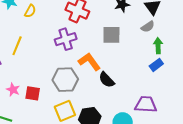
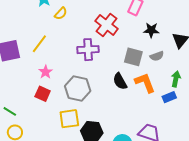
gray semicircle: (148, 27) -> (157, 56), moved
orange L-shape: (89, 62) -> (145, 83), moved
black semicircle: (107, 80) -> (120, 81), moved
pink star: (13, 90) -> (46, 72), moved

